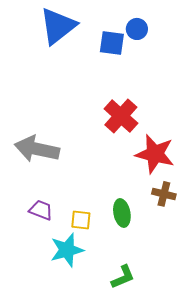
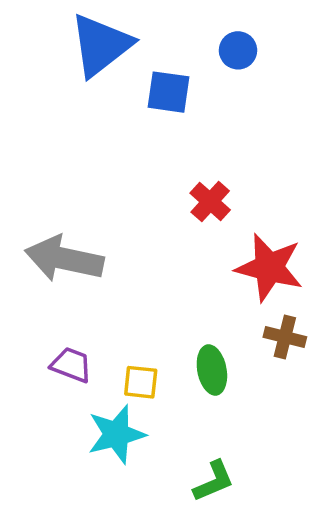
blue square: (112, 43) -> (169, 92), moved
red cross: (121, 116) -> (210, 202), size x0.7

